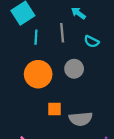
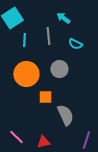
orange square: (54, 109) -> (45, 97), moved
gray semicircle: (81, 119) -> (65, 115), turned -110

